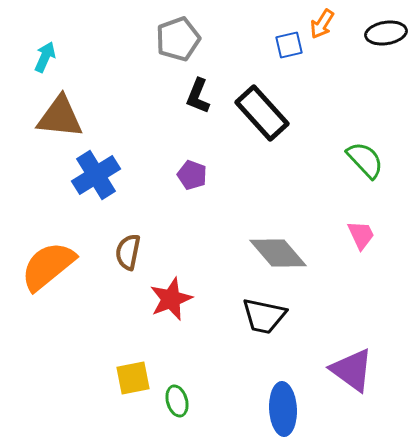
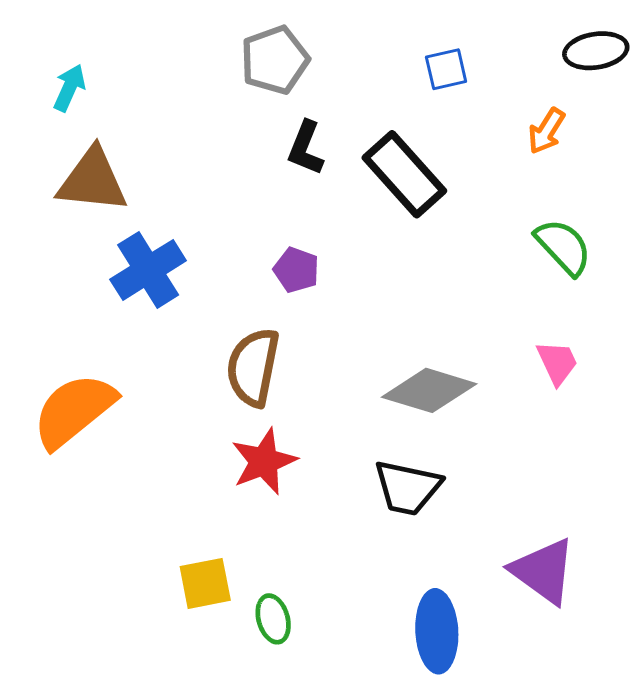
orange arrow: (322, 24) -> (546, 131), moved
brown semicircle: (128, 252) -> (253, 367), moved, size x1.4
gray diamond: (278, 253) -> (429, 390), turned -32

